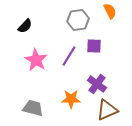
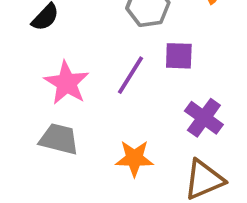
purple cross: (97, 84) -> (204, 118), moved
gray trapezoid: (33, 108) -> (59, 139), moved

